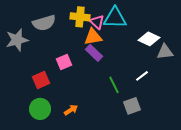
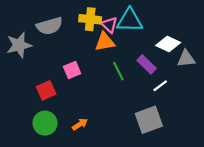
purple rectangle: (94, 53) -> (147, 64), moved
green line: (114, 85) -> (118, 71), moved
gray square: (132, 106) -> (149, 120), size x1.4

